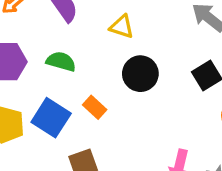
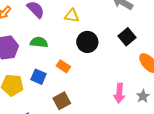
blue square: (51, 118) -> (38, 77), size x0.7

